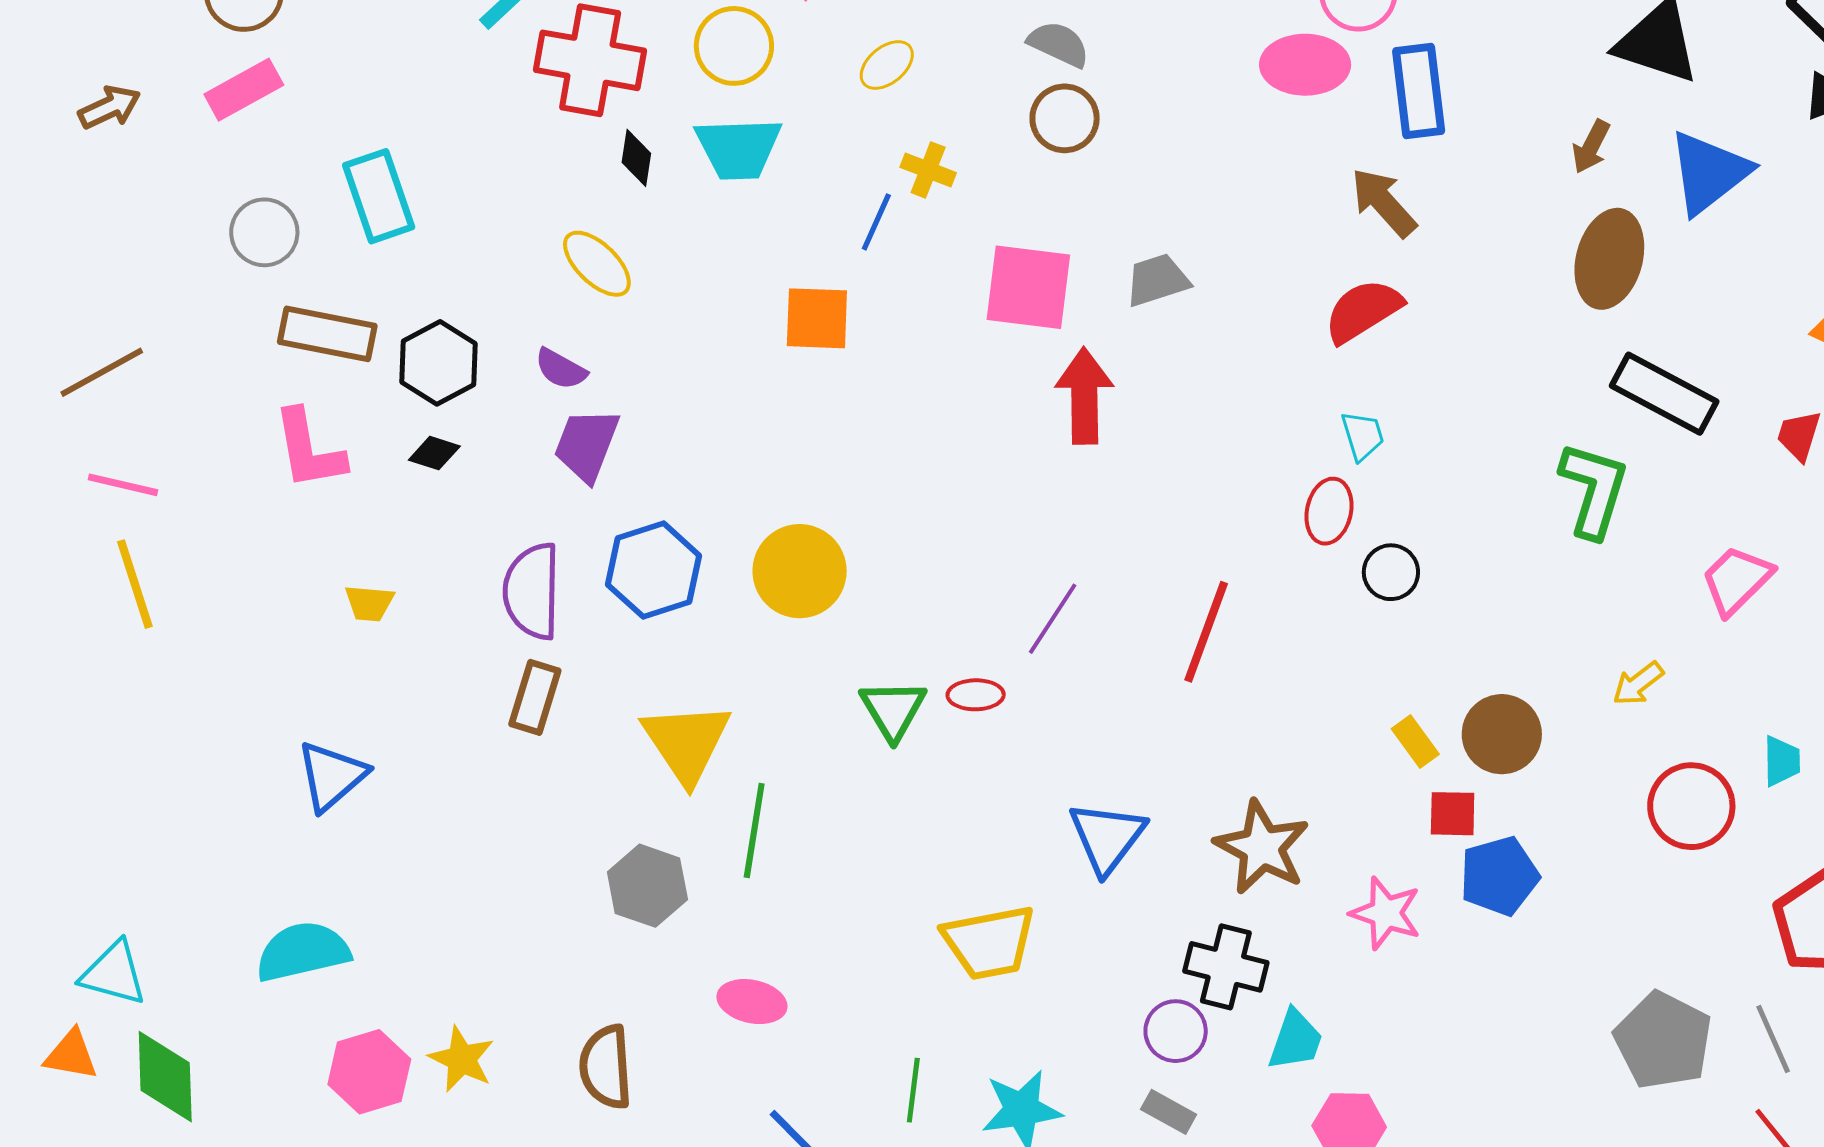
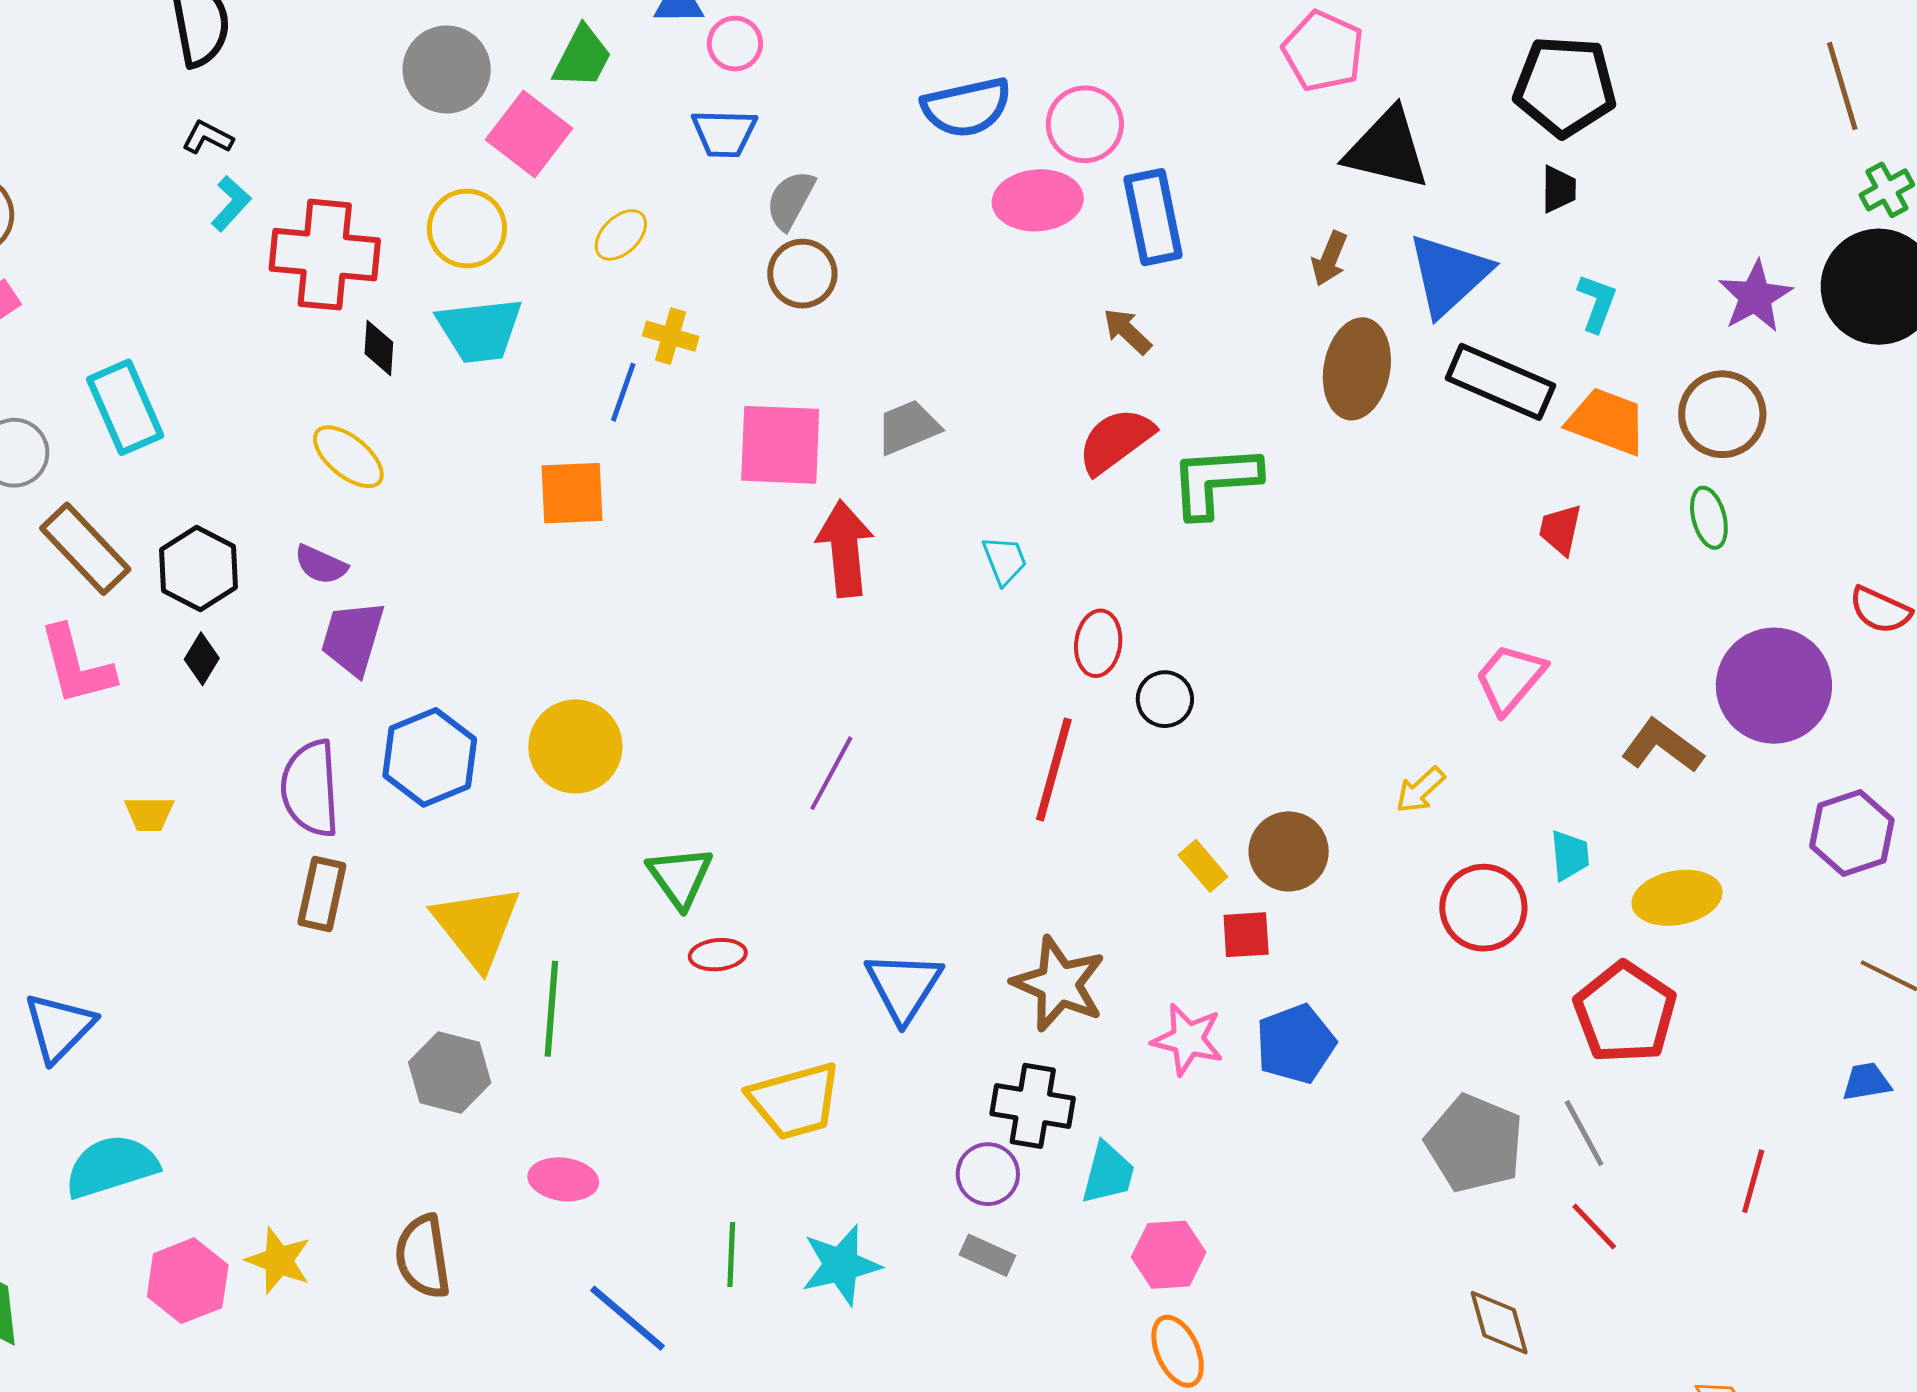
gray semicircle: (1059, 44) -> (790, 200), turned -82
brown arrow: (1384, 202) -> (1127, 331), size x0.7
brown rectangle: (327, 334) -> (85, 549), turned 40
black rectangle: (1664, 394) -> (1500, 382), moved
cyan trapezoid: (1363, 436) -> (1005, 560), moved
black diamond: (434, 453) -> (202, 659), turned -72
green L-shape: (1594, 490) -> (1215, 481), moved, turned -106
red line: (1206, 632) -> (1054, 770), moved
red ellipse: (976, 695) -> (718, 955), moved
blue triangle: (332, 776) -> (59, 1027), moved
blue pentagon: (1499, 876) -> (1296, 1044), moved

